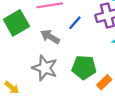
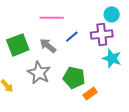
green square: (16, 23) -> (18, 45), moved

